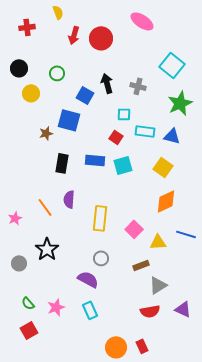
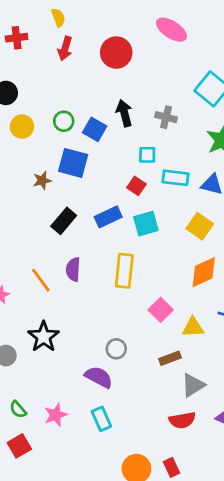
red arrow: (74, 35) -> (65, 48), moved
green circle: (57, 73) -> (64, 121), moved
blue rectangle: (95, 160) -> (108, 217), turned -30
black rectangle: (62, 163) -> (64, 221), turned 30
yellow rectangle: (100, 218) -> (124, 271), moved

